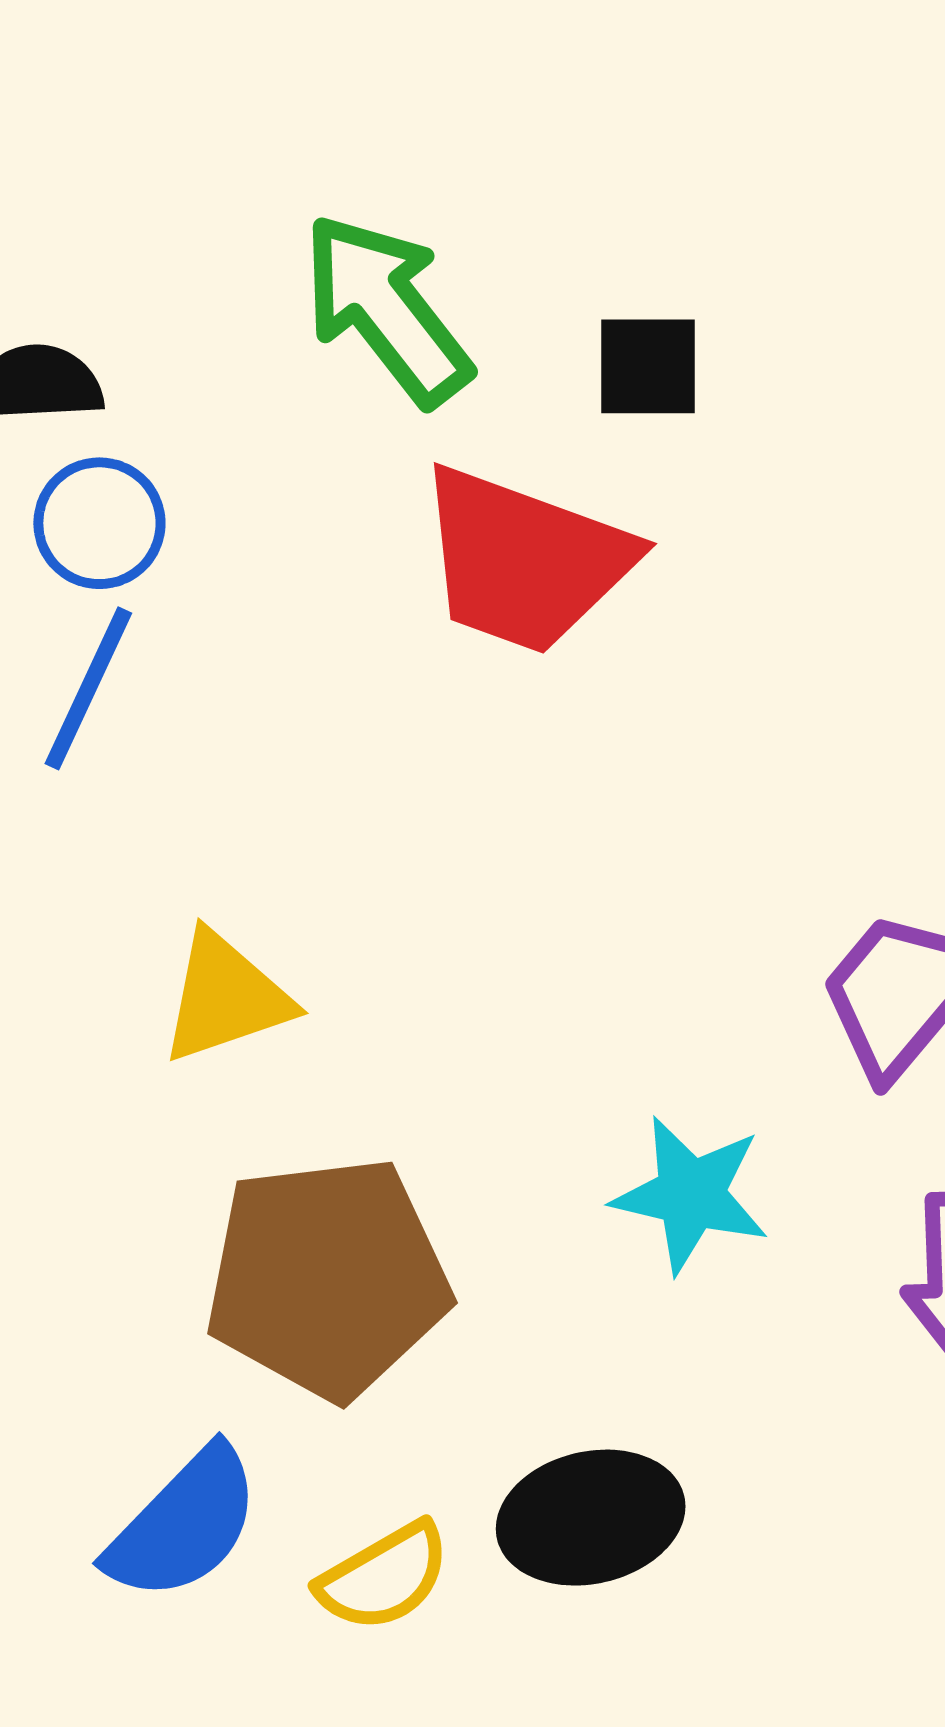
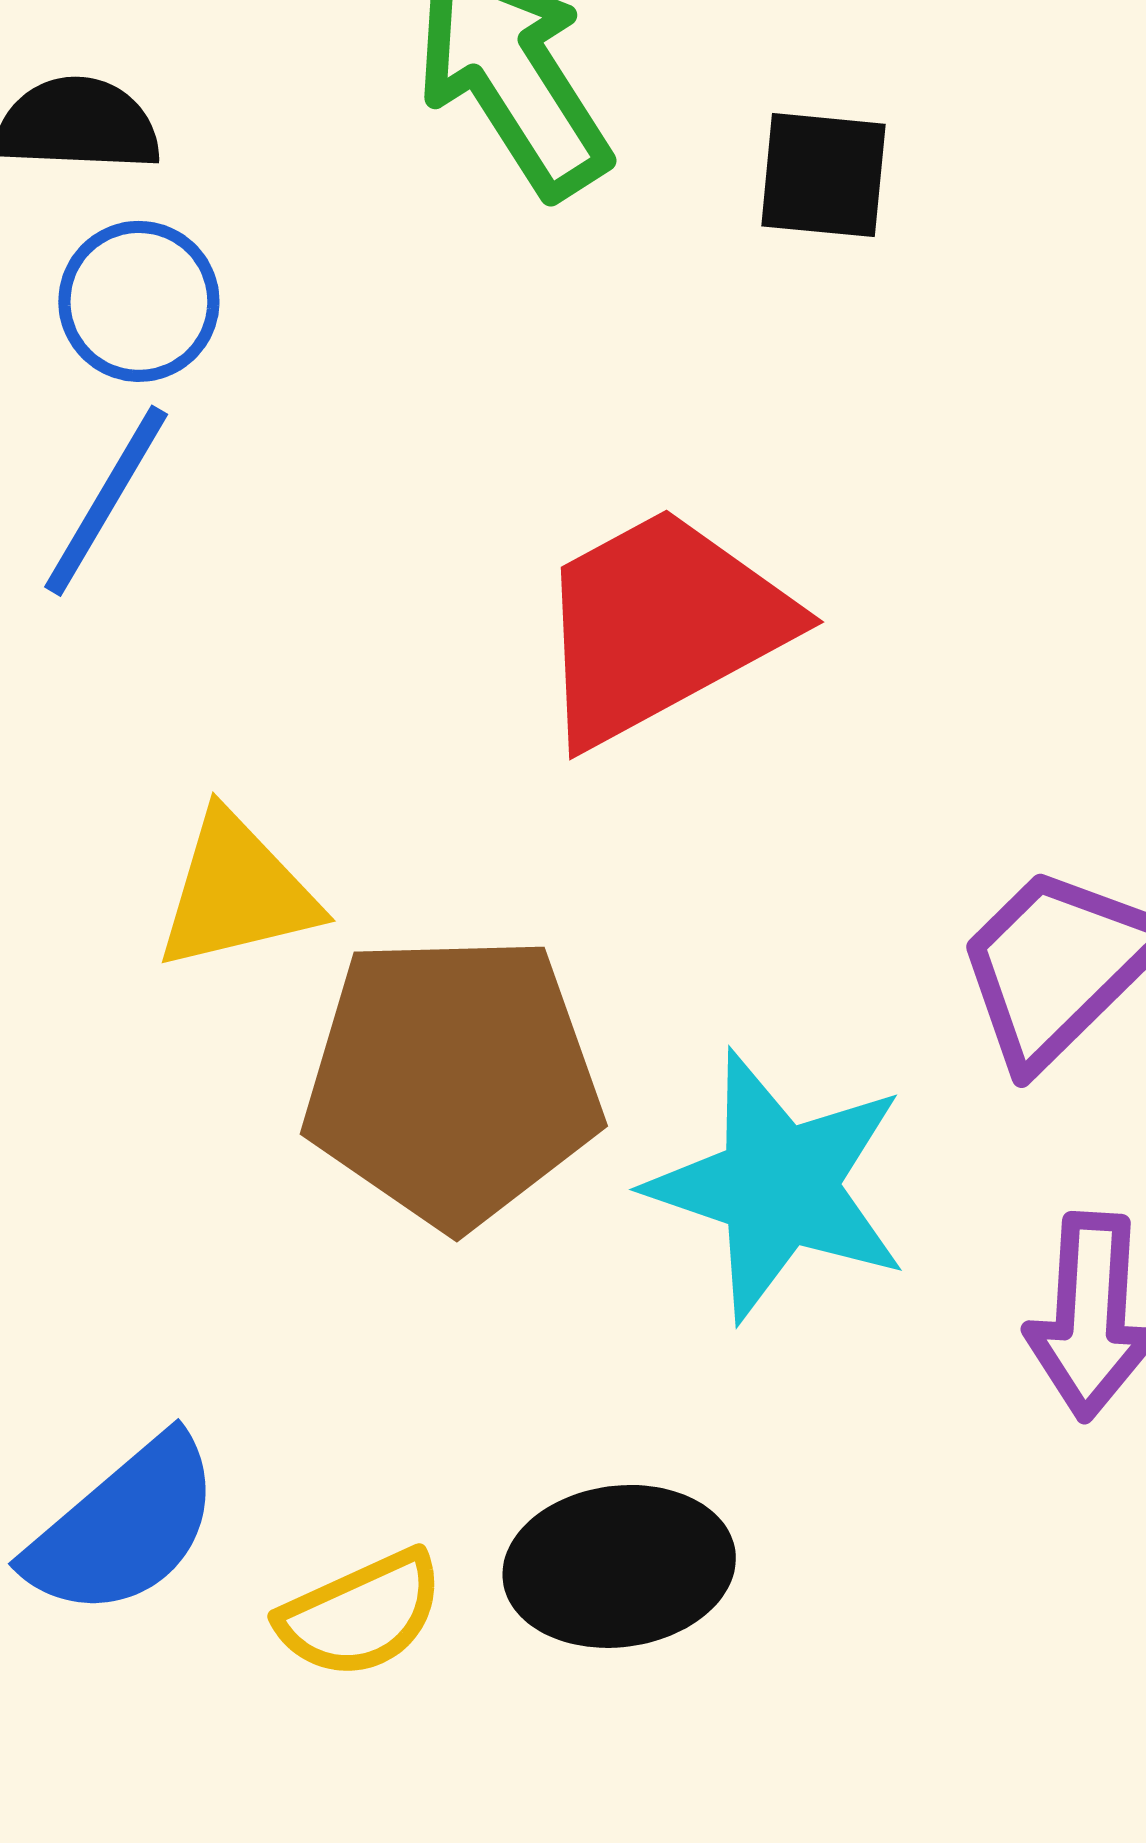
red trapezoid: (525, 560) -> (661, 625), moved, turned 126
cyan star: (691, 1195) -> (778, 1186), size x1.4
brown pentagon: (328, 1278) -> (453, 1080), moved

